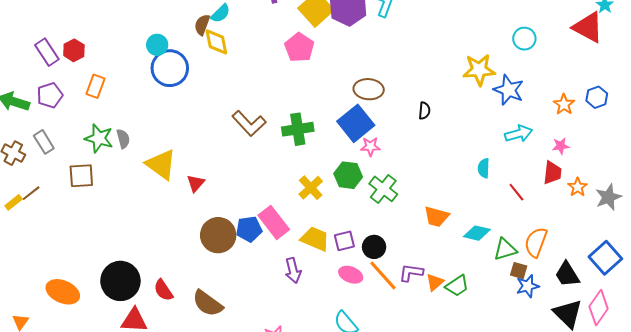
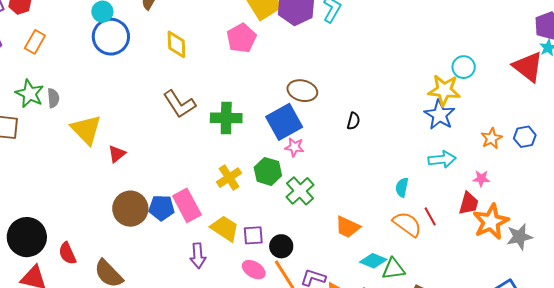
yellow diamond: (216, 42) -> (176, 44), moved
yellow star: (479, 70) -> (444, 90), moved
orange star: (578, 187) -> (491, 222), size x1.8
cyan diamond: (477, 233) -> (373, 261), moved
orange semicircle: (536, 242) -> (407, 224), moved, turned 96
green triangle: (505, 249) -> (394, 269), moved

